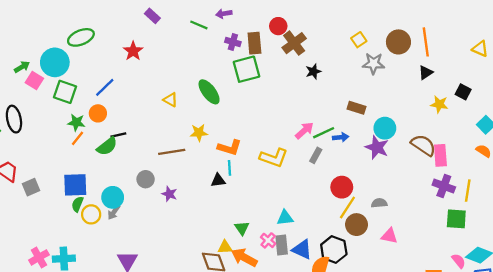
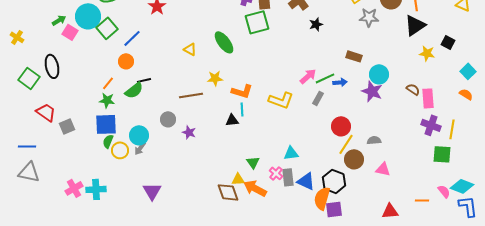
black triangle: (426, 73) -> (415, 25), size x1.6
green square: (65, 92) -> (107, 28), moved, turned 30
green star: (76, 122) -> (107, 100), moved
brown semicircle: (423, 145) -> (413, 89), size x0.6

